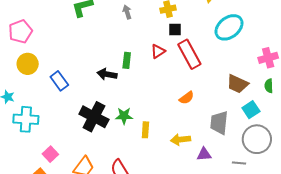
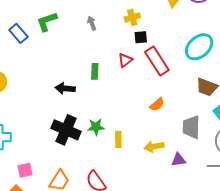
cyan ellipse: (229, 27) -> (199, 47), moved
black arrow: (107, 74) -> (65, 88), moved
blue rectangle: (59, 81) -> (18, 33), moved
pink square: (50, 154) -> (25, 170), turned 35

